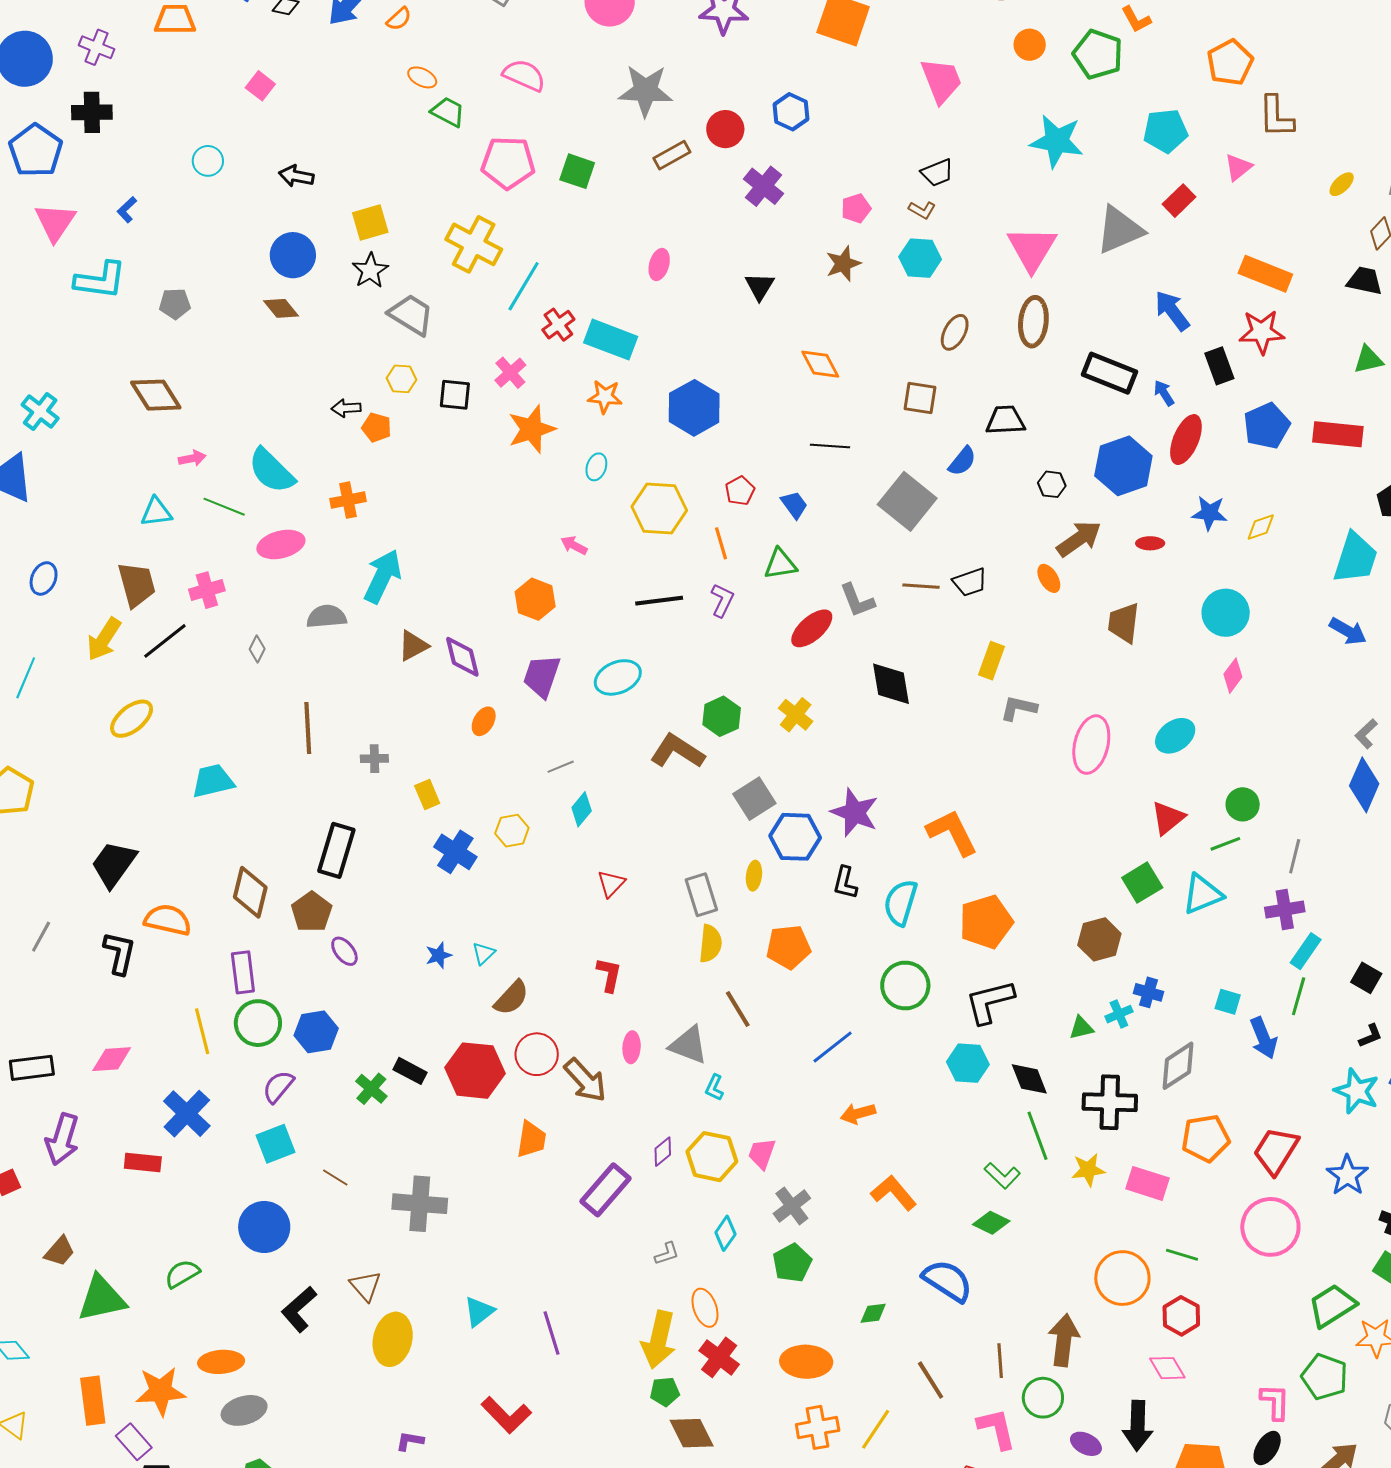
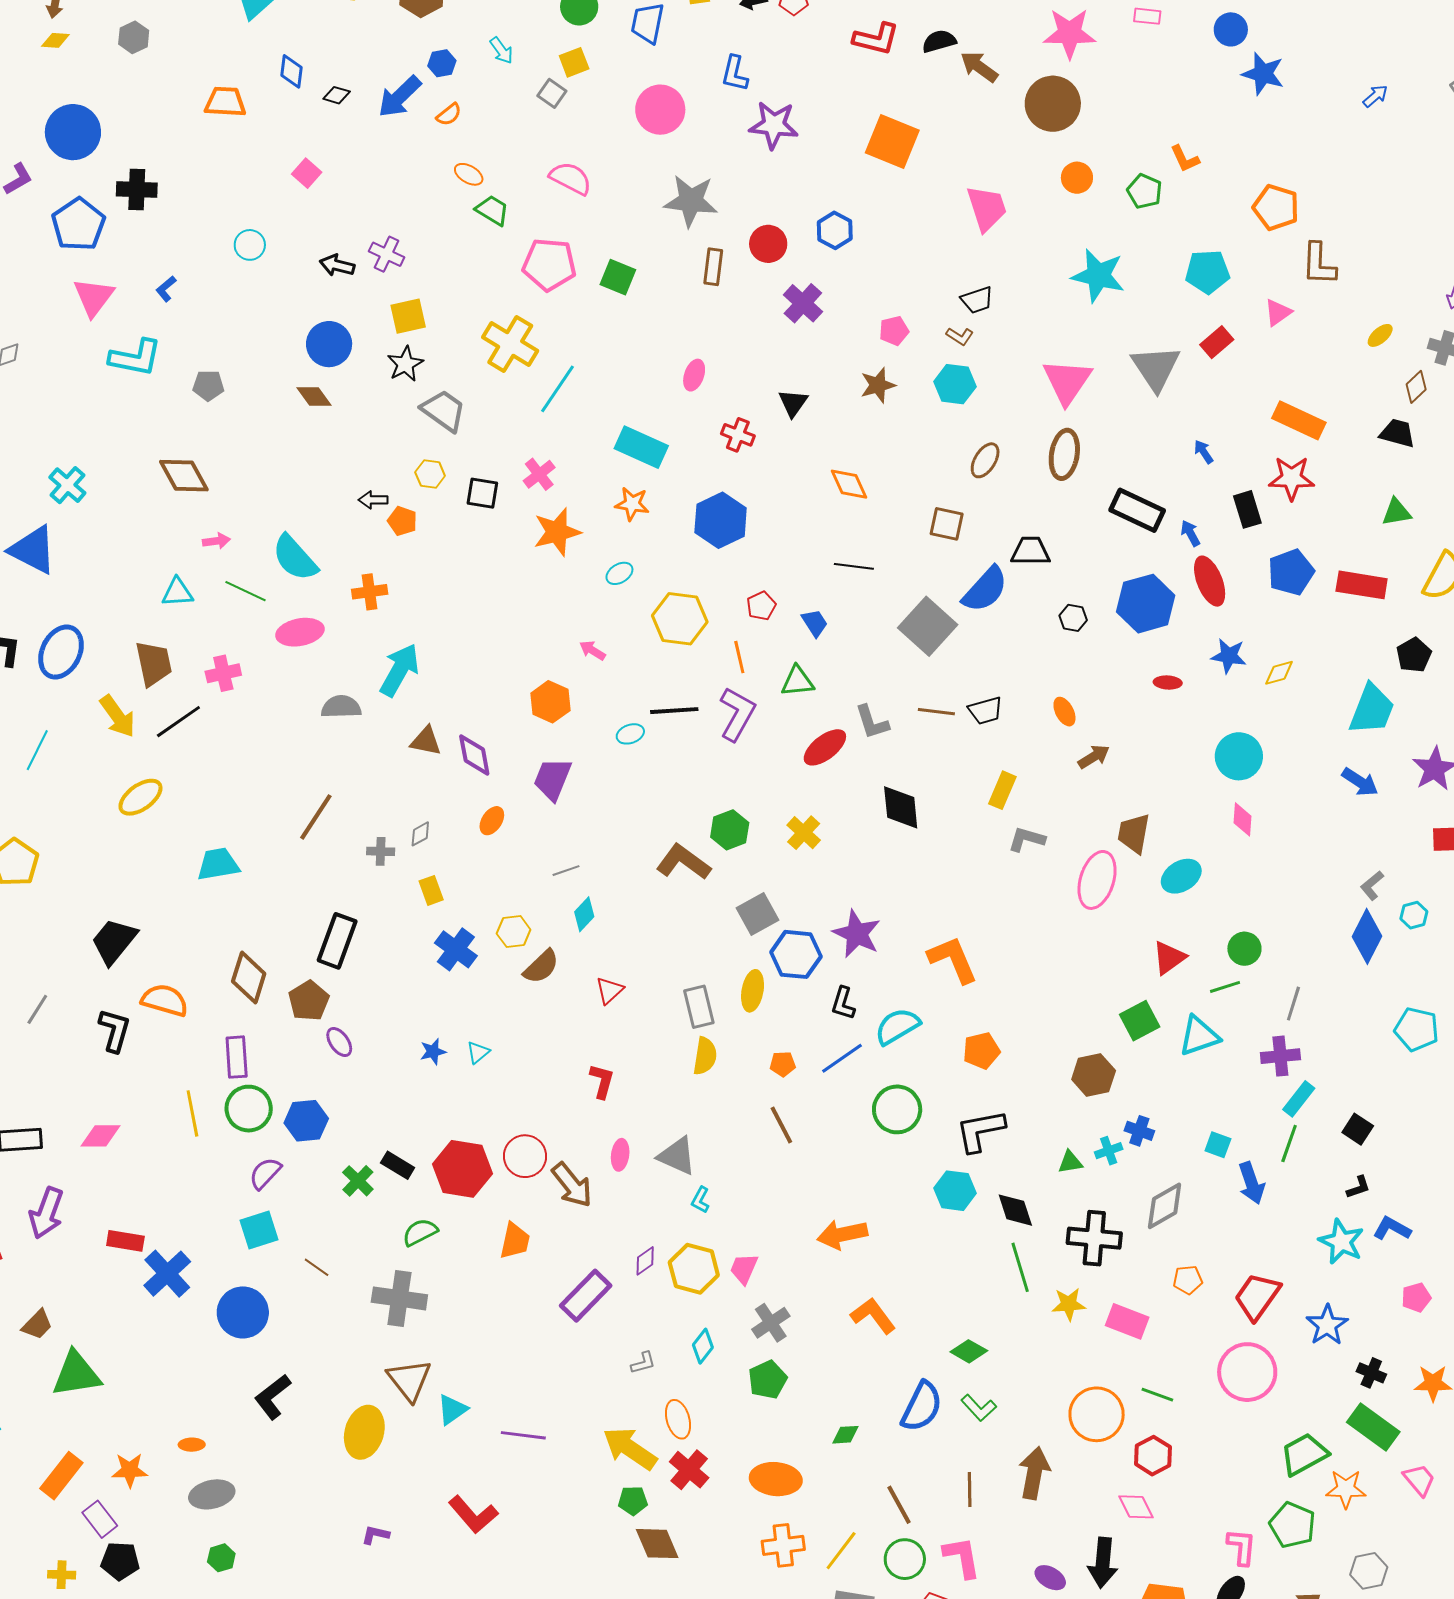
purple cross: (96, 47) -> (387, 254), moved
green pentagon: (1098, 54) -> (1144, 191), size x0.7
orange pentagon: (1230, 62) -> (1276, 207), turned -30
brown rectangle: (672, 155) -> (713, 267), turned -57
gray triangle: (1120, 230) -> (1156, 368), turned -44
blue arrow: (1172, 311) -> (1204, 452), size x0.6
red cross: (558, 325) -> (738, 435), moved, turned -36
red ellipse: (1186, 440) -> (1210, 581), turned -48
blue semicircle: (962, 461) -> (985, 589), size x1.6
cyan ellipse: (596, 467) -> (619, 573), turned 36
brown arrow: (1079, 539) -> (1094, 757), moved, size x0.7
blue ellipse: (44, 578) -> (61, 652), size x1.6
purple L-shape: (722, 600) -> (737, 714), size x1.6
brown trapezoid: (1124, 623) -> (1134, 833), moved
yellow arrow: (104, 639) -> (118, 716), turned -72
brown triangle: (413, 646) -> (426, 741), turned 36
gray diamond: (257, 649) -> (420, 834), moved, turned 32
pink diamond: (1233, 676) -> (1242, 819), turned -36
cyan ellipse: (618, 677) -> (630, 734), moved, size x0.6
brown line: (308, 728) -> (316, 817), turned 33
yellow ellipse: (754, 876) -> (753, 991), size x1.4
cyan semicircle: (901, 903) -> (897, 1026), turned 39
orange pentagon: (986, 922) -> (981, 1051), size x0.7
orange pentagon: (788, 947) -> (783, 1064), size x0.6
brown semicircle: (511, 998) -> (541, 967), moved
brown line: (738, 1009) -> (781, 1125), moved
blue line: (833, 1047) -> (842, 1058), moved
blue cross: (187, 1114) -> (167, 1274), moved
orange arrow: (858, 1114) -> (842, 1234), size x1.4
orange pentagon: (1206, 1138) -> (1188, 1280), size x0.6
green L-shape: (1002, 1176) -> (979, 1408), moved
green semicircle: (182, 1274) -> (420, 1232), moved
blue semicircle: (947, 1281) -> (922, 1407), turned 80
brown triangle: (365, 1286) -> (409, 1380), moved, size x1.4
purple line: (552, 1333) -> (523, 1435), turned -69
yellow arrow: (659, 1340) -> (630, 1448), turned 108
orange ellipse: (221, 1362) -> (192, 1445), size x0.6
orange star: (161, 1391) -> (130, 1470), size x0.7
green circle: (1043, 1398) -> (905, 1559), moved
orange rectangle: (93, 1401) -> (61, 1476), turned 42

